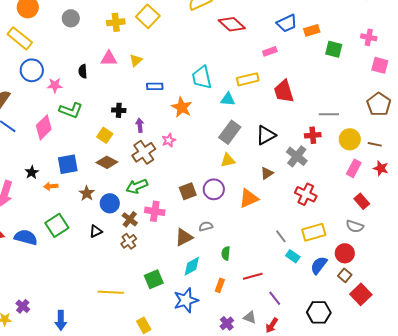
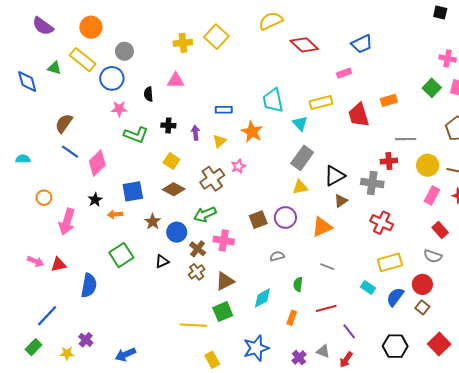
gray circle: (71, 18) -> (124, 51), moved
orange rectangle: (312, 30) -> (389, 100), moved
green square: (334, 49) -> (432, 88), moved, turned 30
yellow triangle: (136, 60) -> (220, 141), moved
blue circle: (32, 70) -> (112, 78), moved
cyan triangle: (228, 99) -> (300, 123), turned 42
black cross: (119, 110) -> (168, 125), moved
purple arrow: (140, 125) -> (196, 133), moved
pink diamond: (44, 127) -> (97, 163), moved
black triangle: (266, 135) -> (335, 176), moved
gray cross: (297, 156) -> (372, 183), turned -30
gray line: (281, 236) -> (327, 267), moved, turned -32
blue semicircle: (26, 237) -> (89, 285), moved, turned 85
brown triangle: (184, 237) -> (225, 281), moved
yellow line: (111, 292) -> (193, 325), moved
red square: (361, 294) -> (439, 344), moved
blue star: (186, 300) -> (256, 348), moved
blue arrow: (61, 320) -> (125, 354), turned 66

